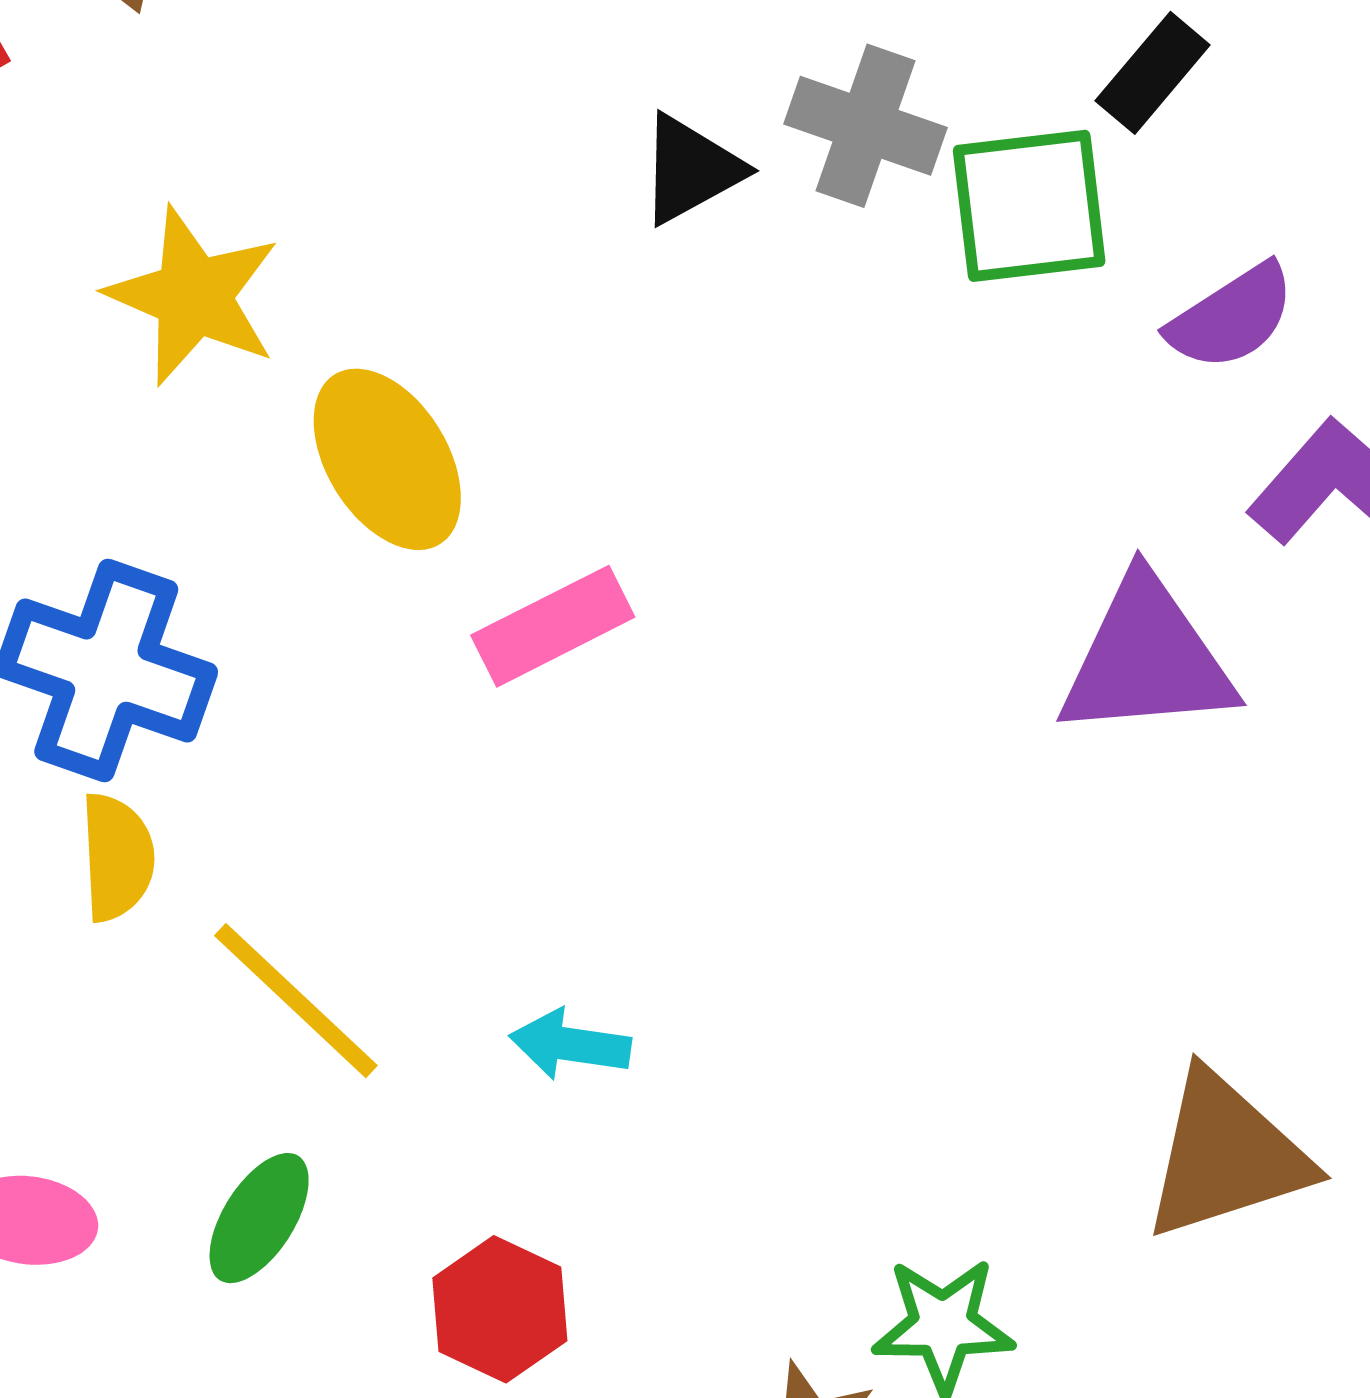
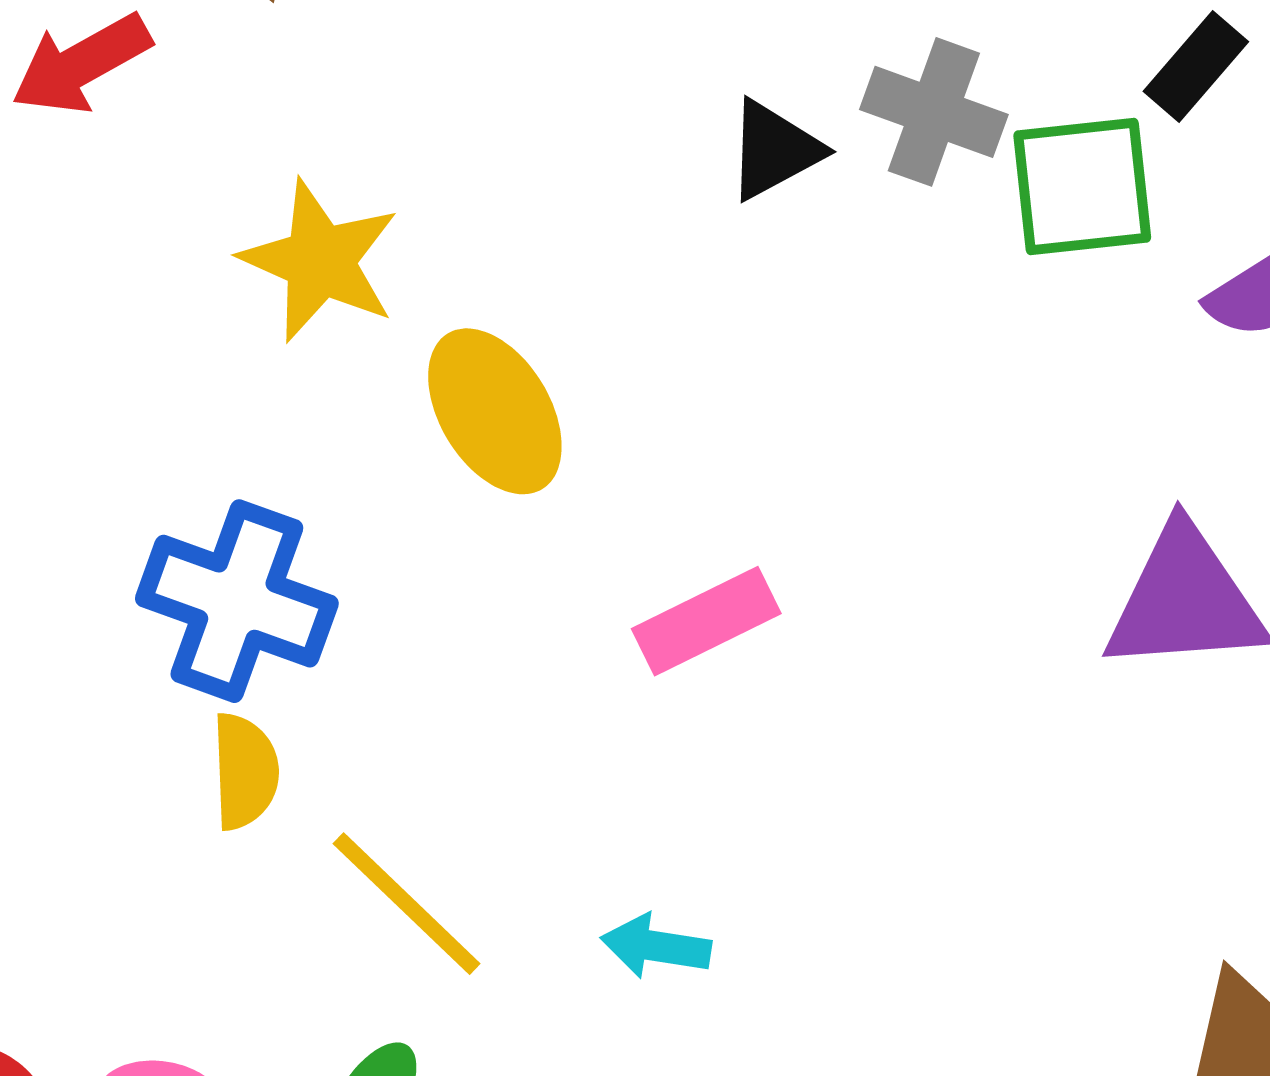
pink rectangle: (553, 626) -> (706, 621), moved

